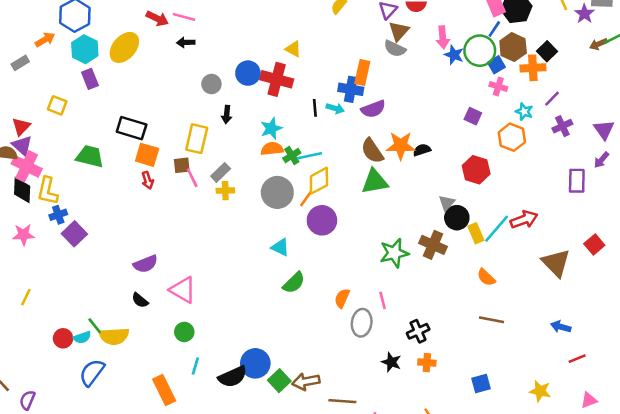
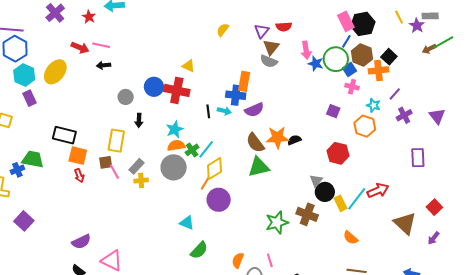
cyan line: (310, 156) -> (206, 149), turned -36
purple arrow: (601, 160) -> (434, 238), moved
gray circle: (277, 192) -> (174, 167), moved
blue cross: (58, 215) -> (17, 170), moved

